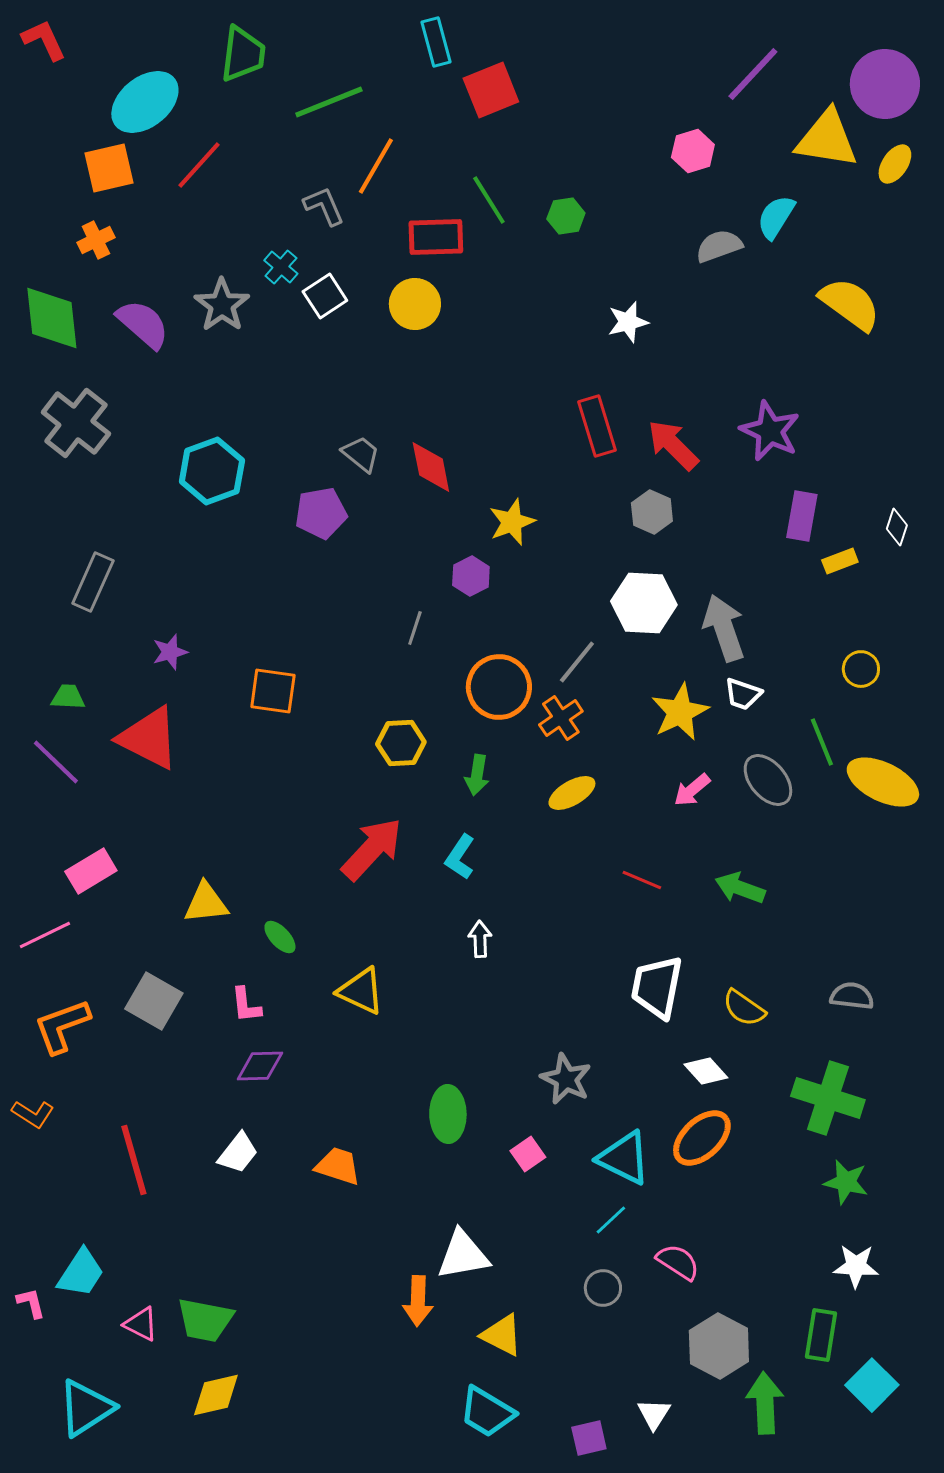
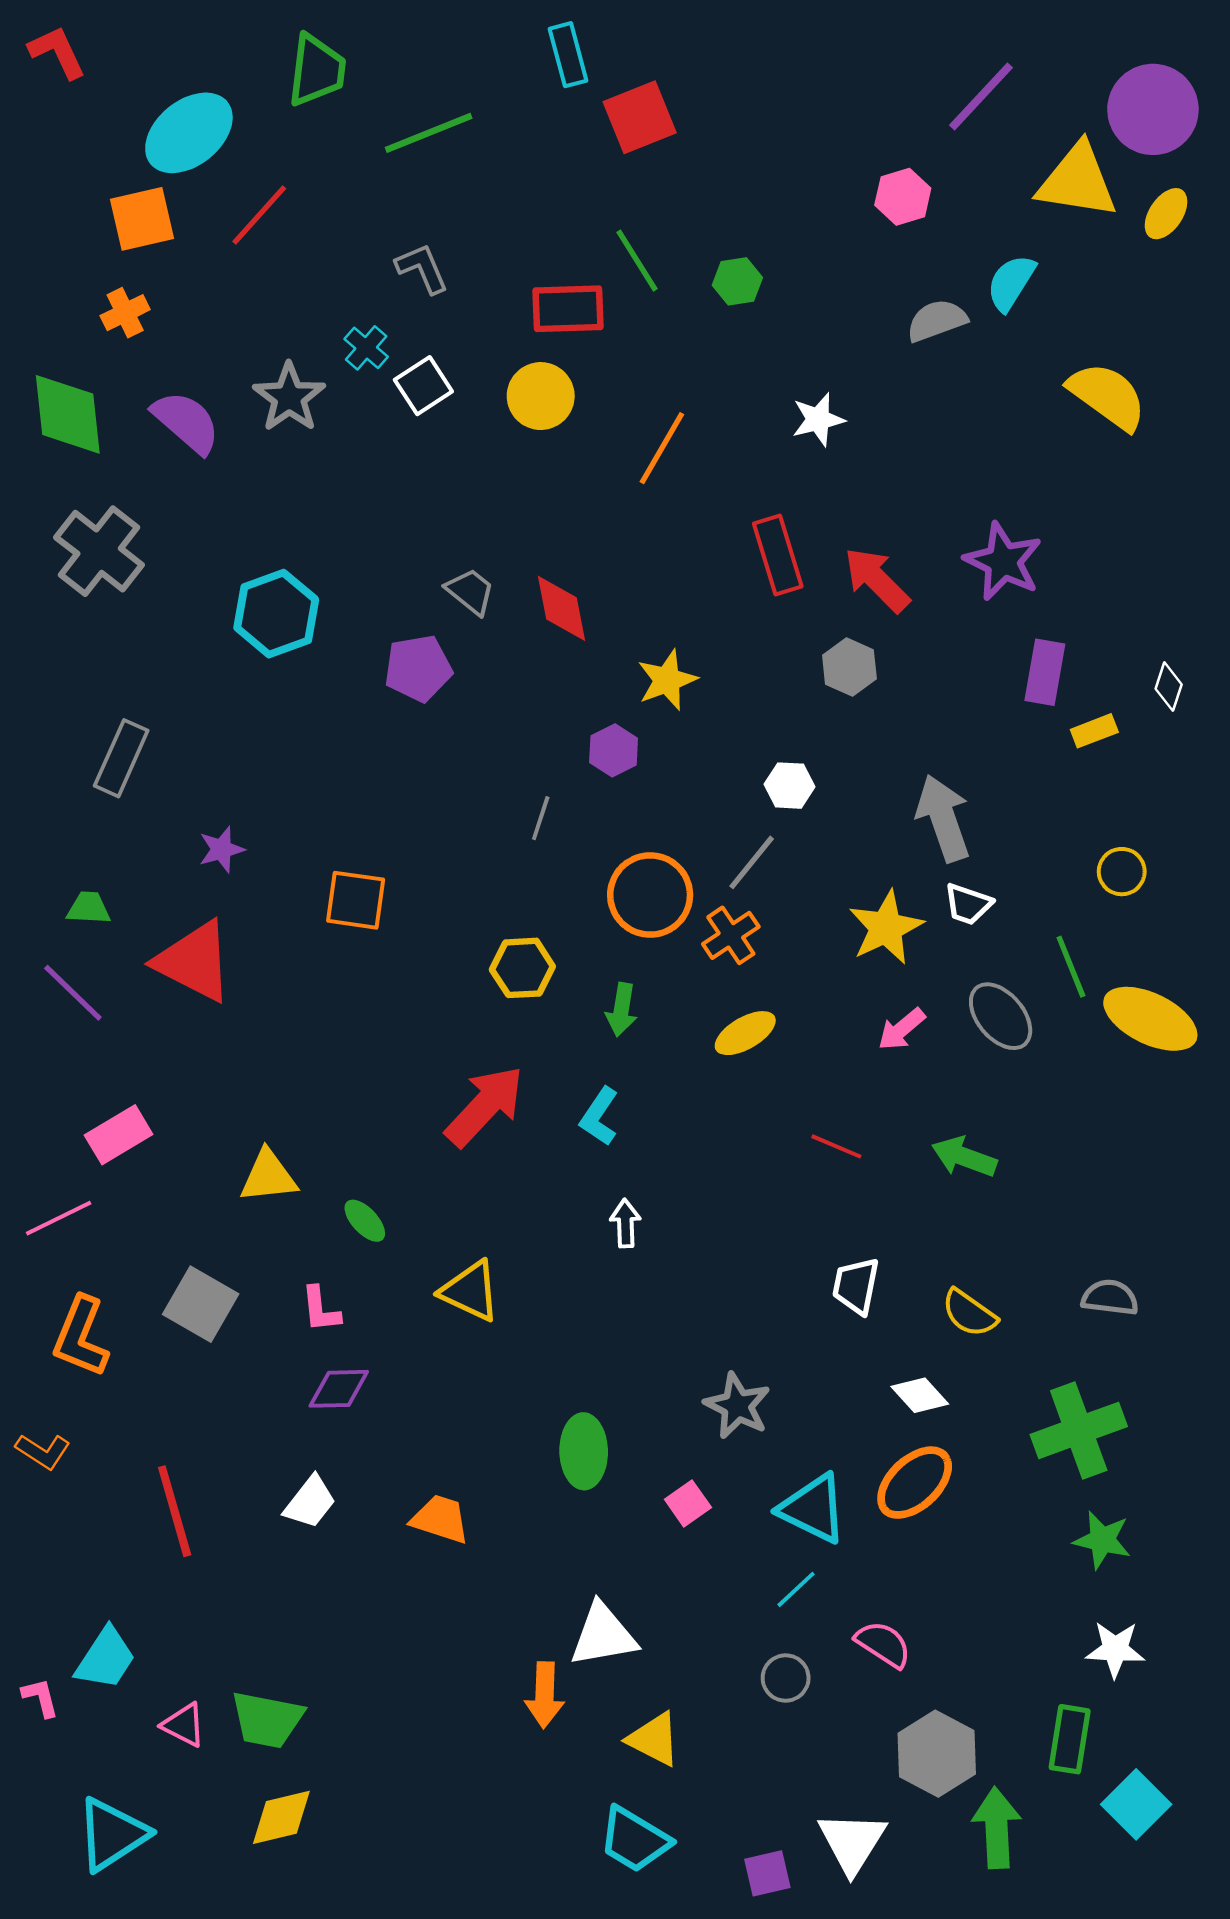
orange line: (376, 166) -> (662, 448), moved
white hexagon: (644, 603) -> (789, 786), moved, size x0.6
white trapezoid: (657, 987) -> (856, 1286), size x0.7
orange L-shape: (62, 1026) -> (81, 1337), turned -48
green cross: (828, 1098) -> (1079, 1430), turned -38
white triangle: (654, 1414) -> (852, 1842), size x1.6

